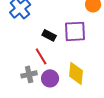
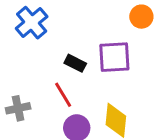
gray cross: (29, 74) -> (18, 108), moved

